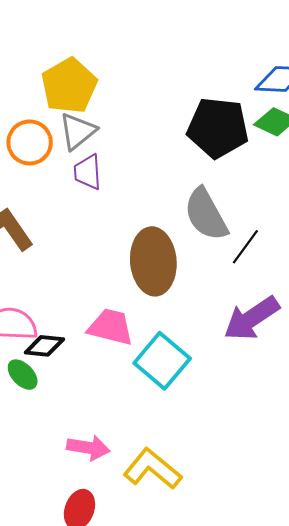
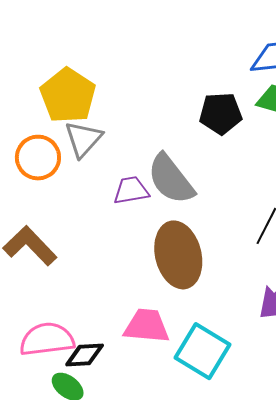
black pentagon: (218, 128) -> (221, 113), size x0.7
purple trapezoid: (88, 172) -> (131, 190), moved, turned 93
gray semicircle: (206, 214) -> (171, 179), moved

